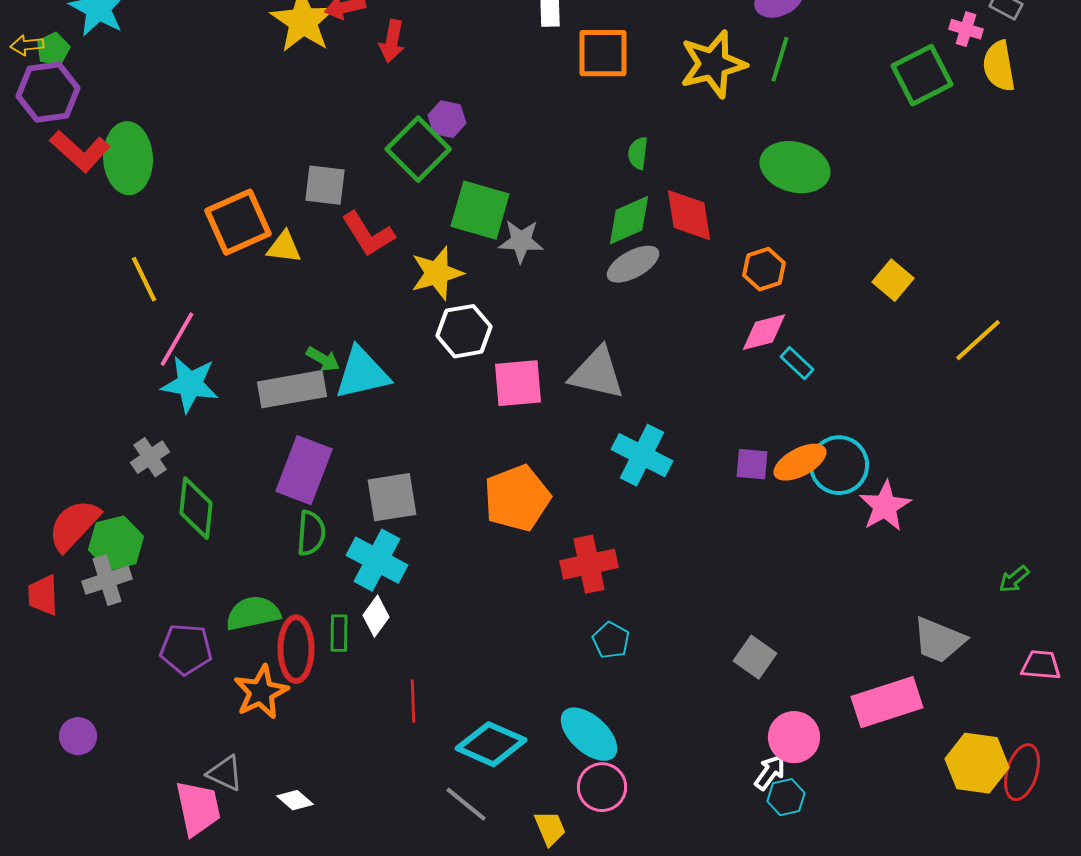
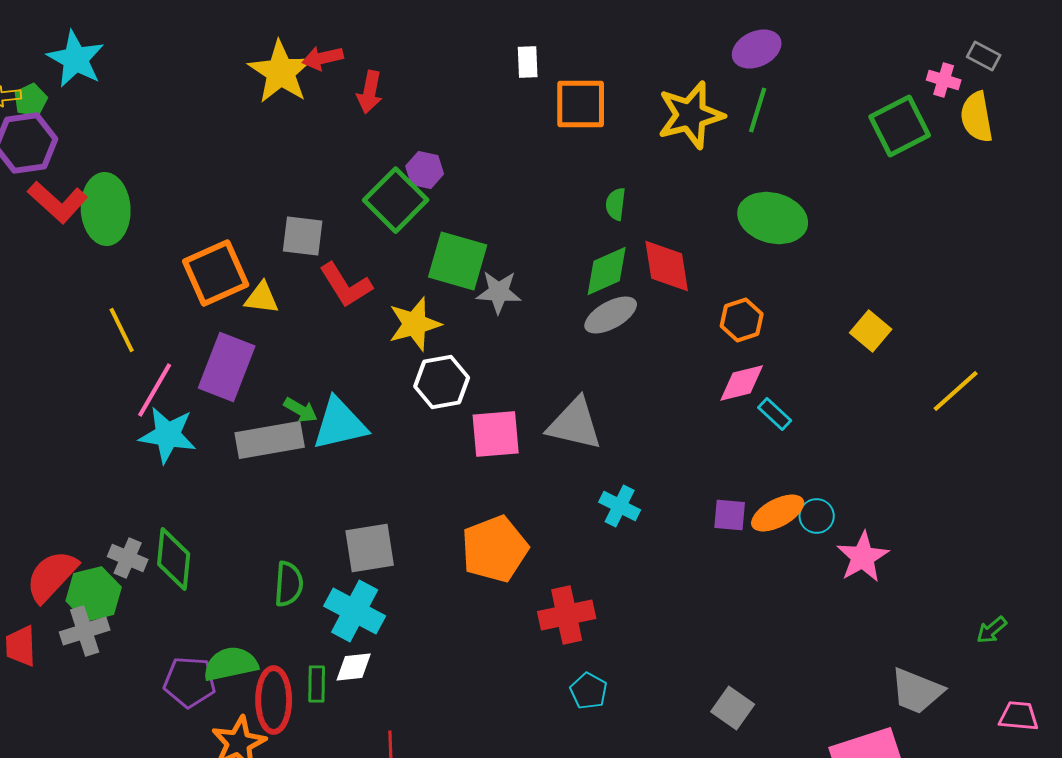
cyan cross: (642, 455) -> (620, 506), size x0.7
gray cross: (150, 457) -> (128, 558), moved, turned -33
cyan circle: (839, 465) -> (817, 516), size x0.6
purple rectangle: (304, 470) -> (227, 367), moved
white diamond: (376, 616) -> (354, 667), turned 48
purple pentagon: (186, 649) -> (190, 682), moved

